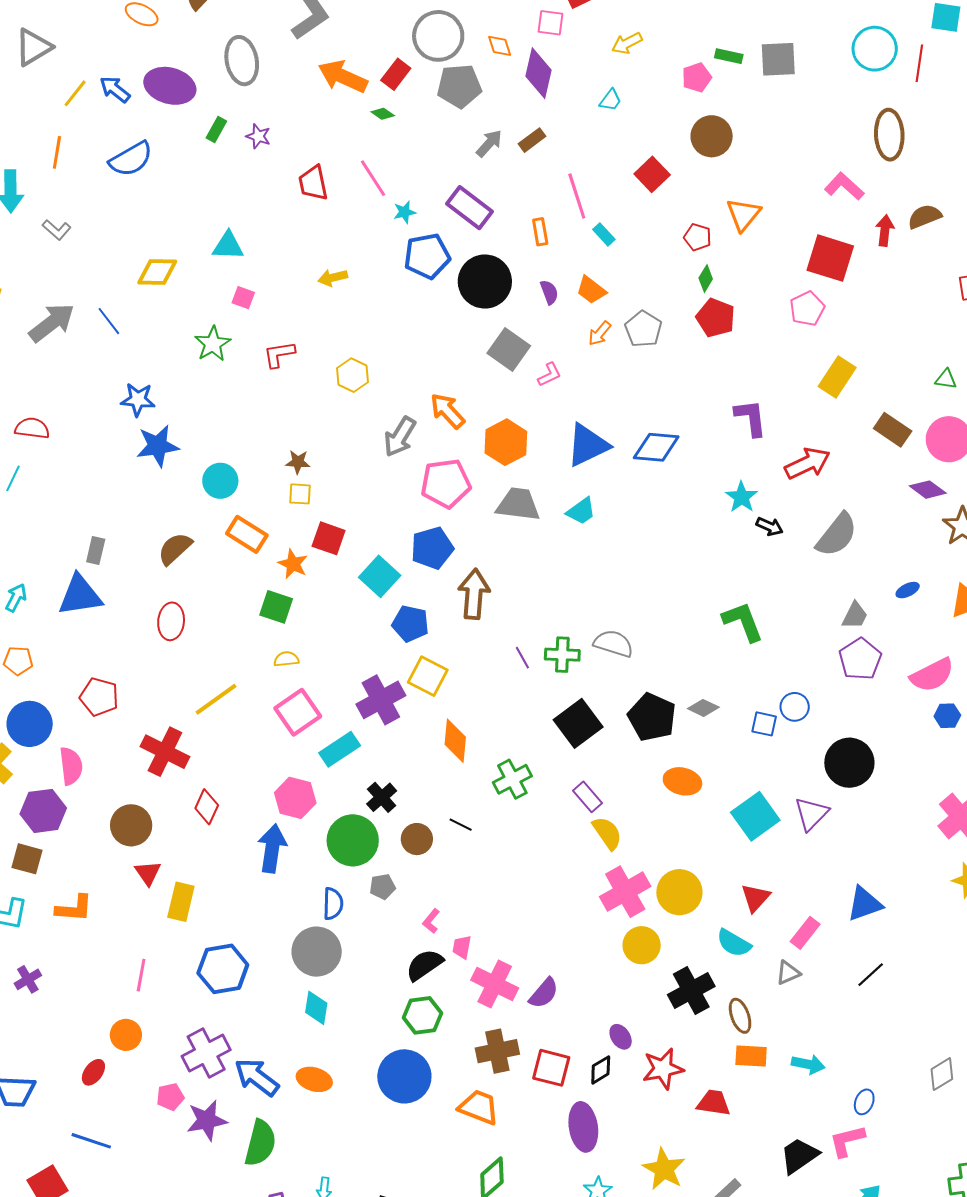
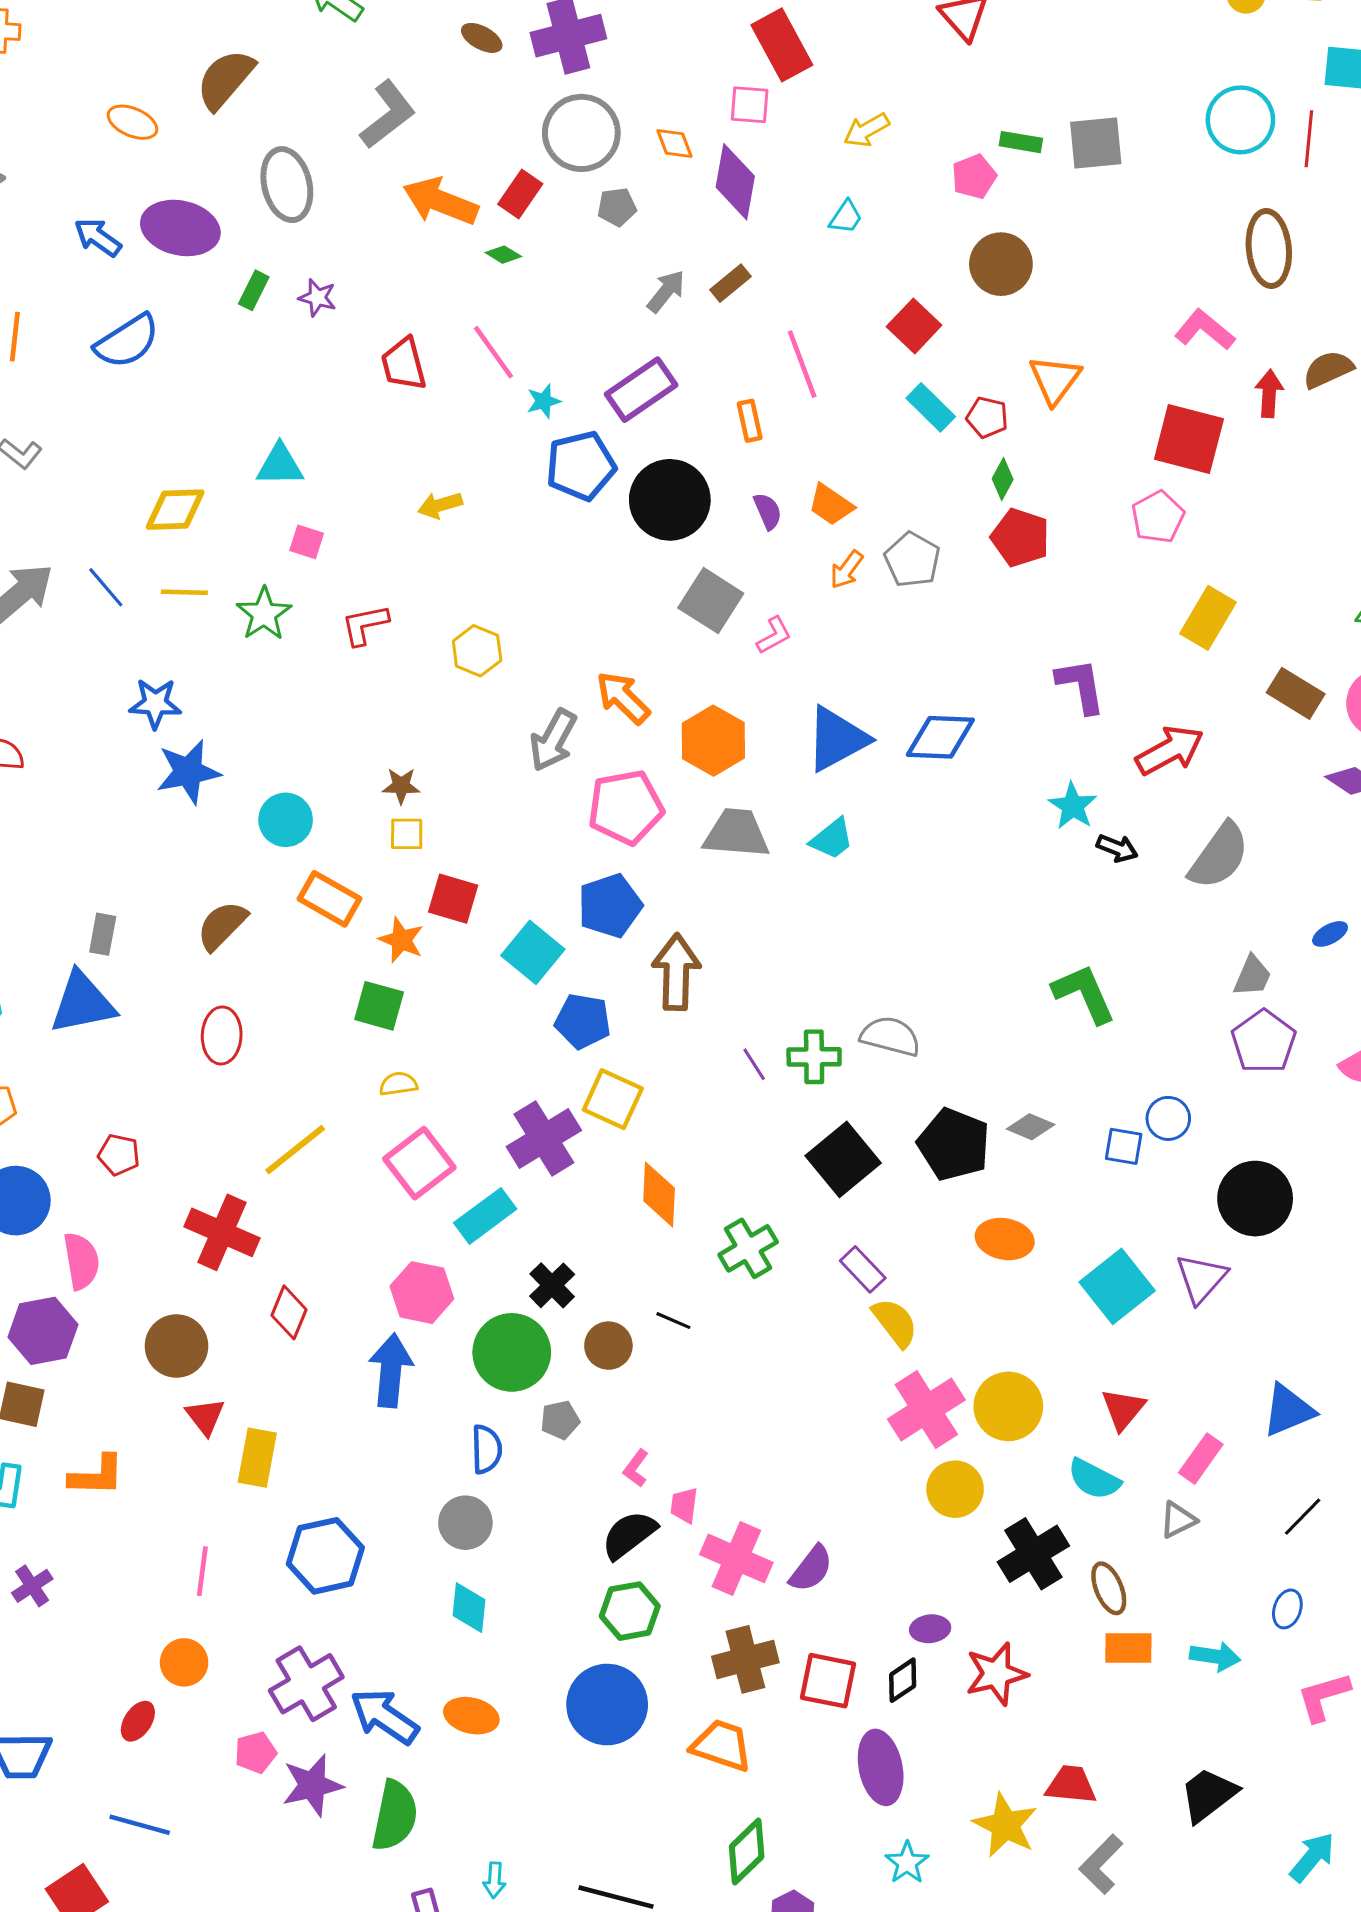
gray pentagon: (459, 86) -> (617, 207), size x0.6
yellow line: (75, 93) -> (184, 592), moved, turned 56
purple rectangle: (469, 208) -> (641, 390), turned -69
cyan rectangle: (604, 234) -> (931, 407), moved, size x1.4
red pentagon: (99, 697) -> (119, 1155), size x0.7
gray circle: (317, 952) -> (465, 1523), size x0.7
purple ellipse: (621, 1037) -> (930, 1629), turned -60
blue ellipse: (864, 1102) -> (1287, 1609), moved
red trapezoid: (714, 1103) -> (1071, 1785), moved
pink L-shape: (847, 1141) -> (1323, 1697), moved

